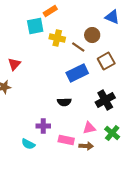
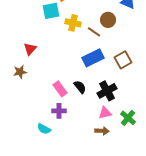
brown square: (106, 61) -> (123, 60), moved
black cross: (105, 100) -> (107, 91), moved
black semicircle: (64, 102) -> (80, 87), turned -128
pink rectangle: (66, 140) -> (60, 89), moved, turned 42

